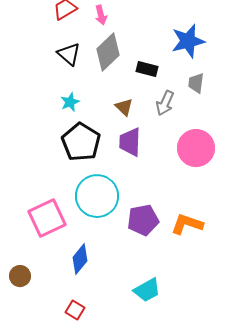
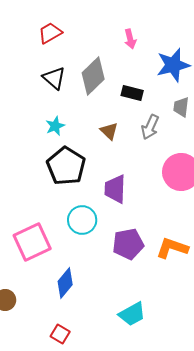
pink arrow: (101, 15) -> (130, 39), moved
purple trapezoid: (130, 142) -> (115, 189), moved
cyan circle: (97, 196) -> (82, 220), size x0.7

